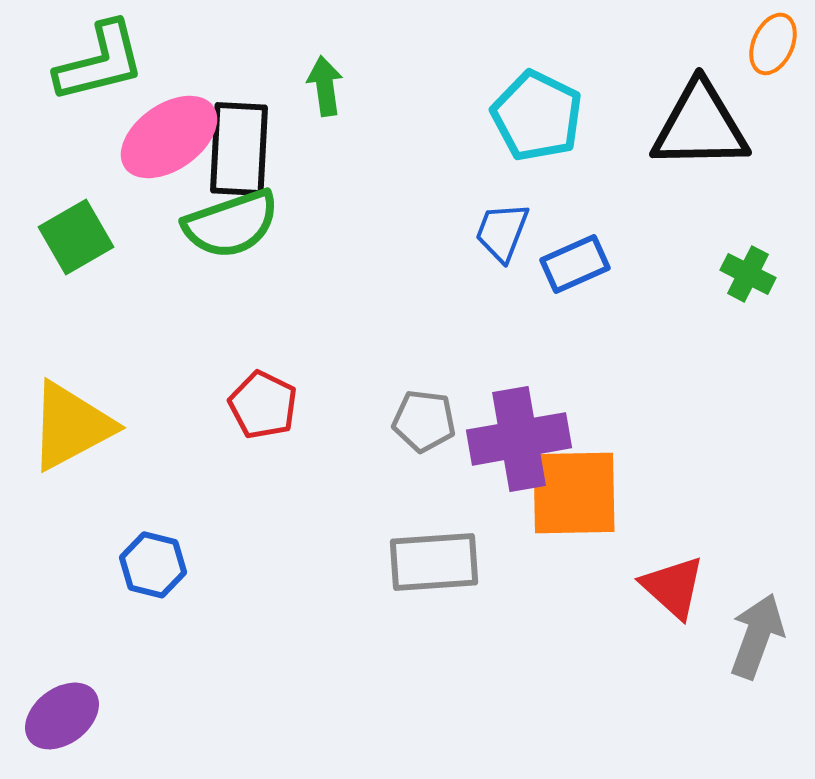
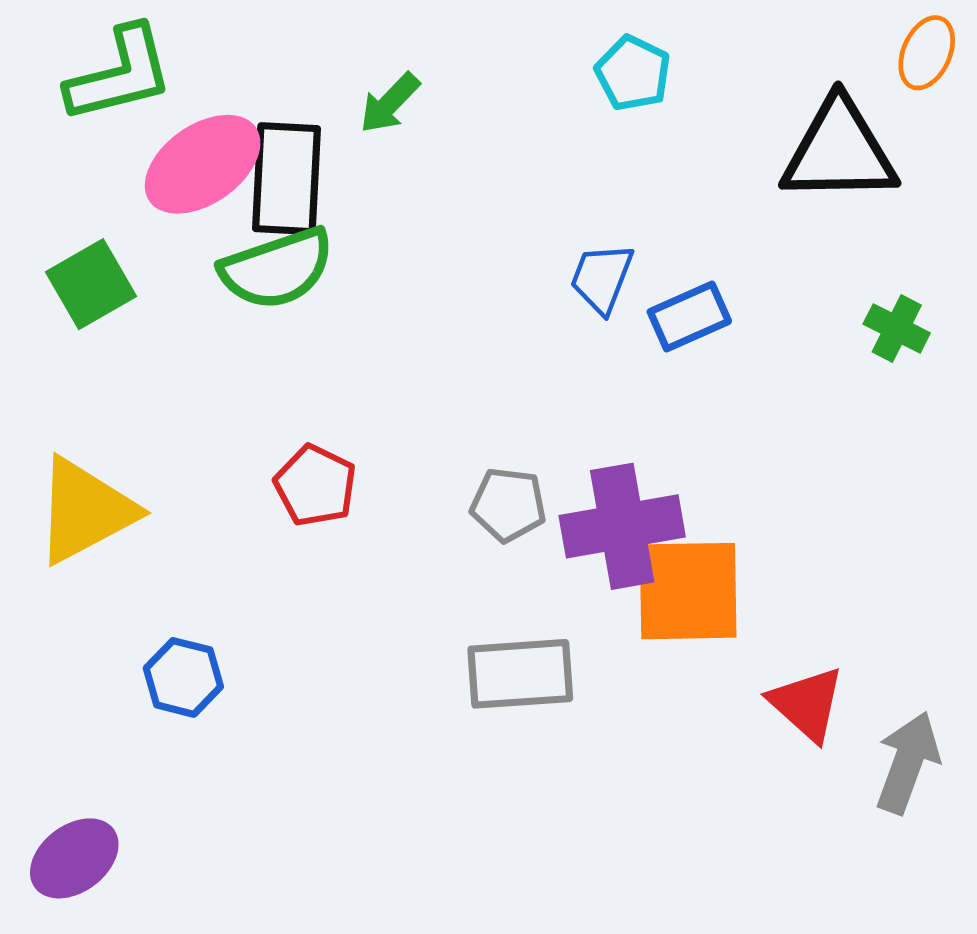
green arrow: (325, 86) -> (390, 103), turned -128
cyan pentagon: (537, 116) -> (633, 73), moved, size x0.7

